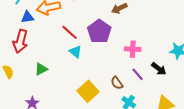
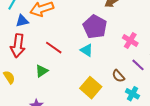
red line: (70, 32) -> (54, 48), moved
pink cross: (133, 49) -> (130, 41), turned 35
cyan triangle: (75, 52) -> (87, 50), moved

